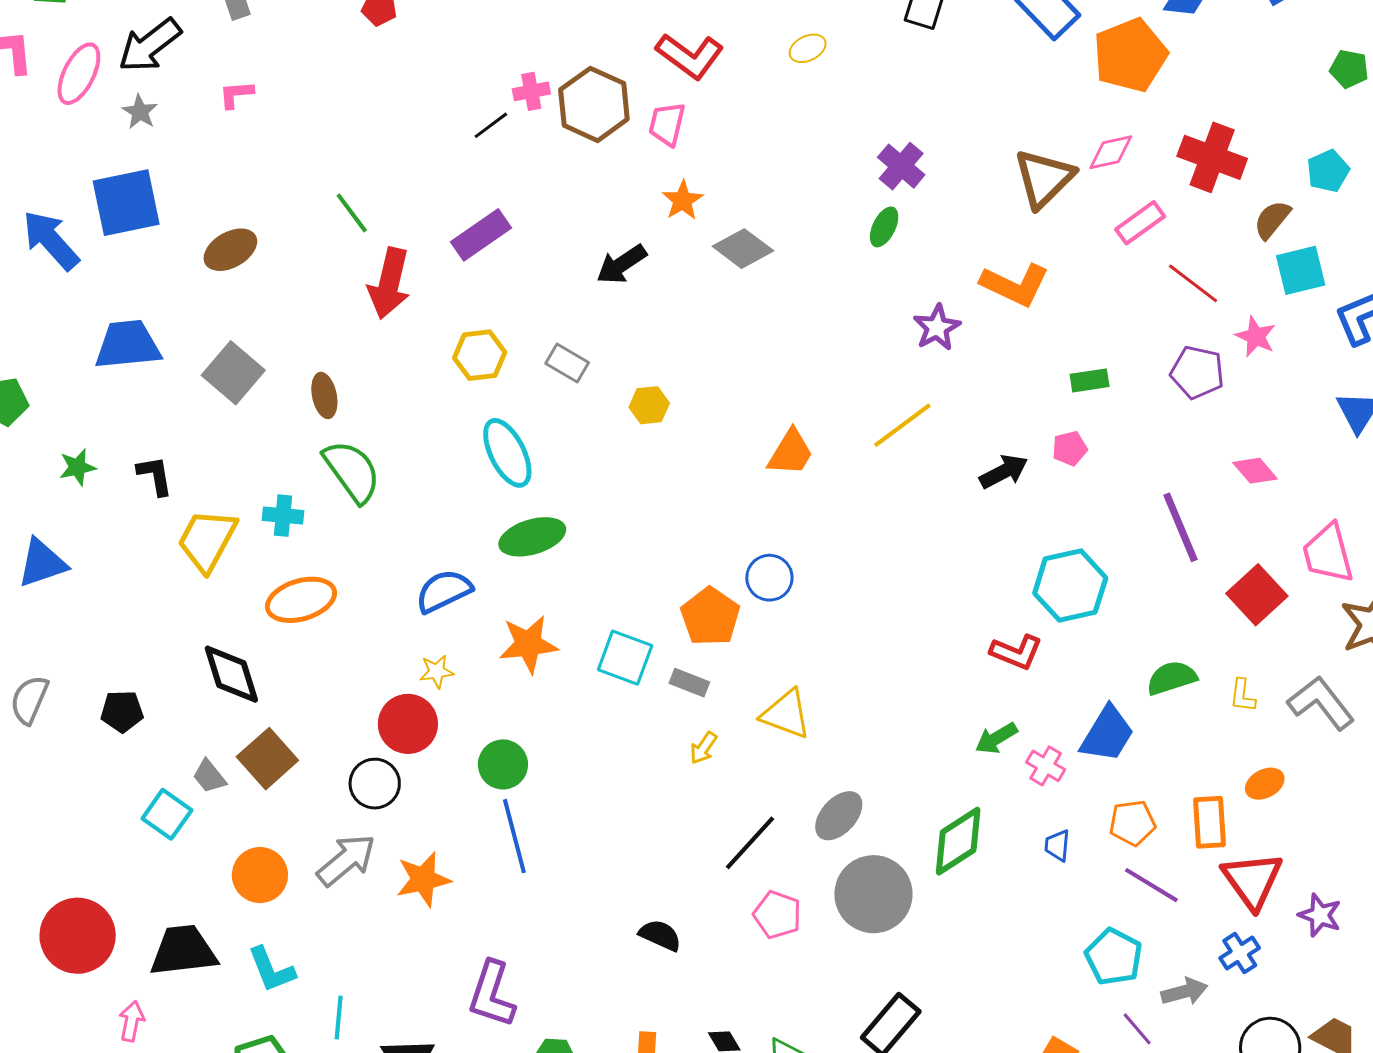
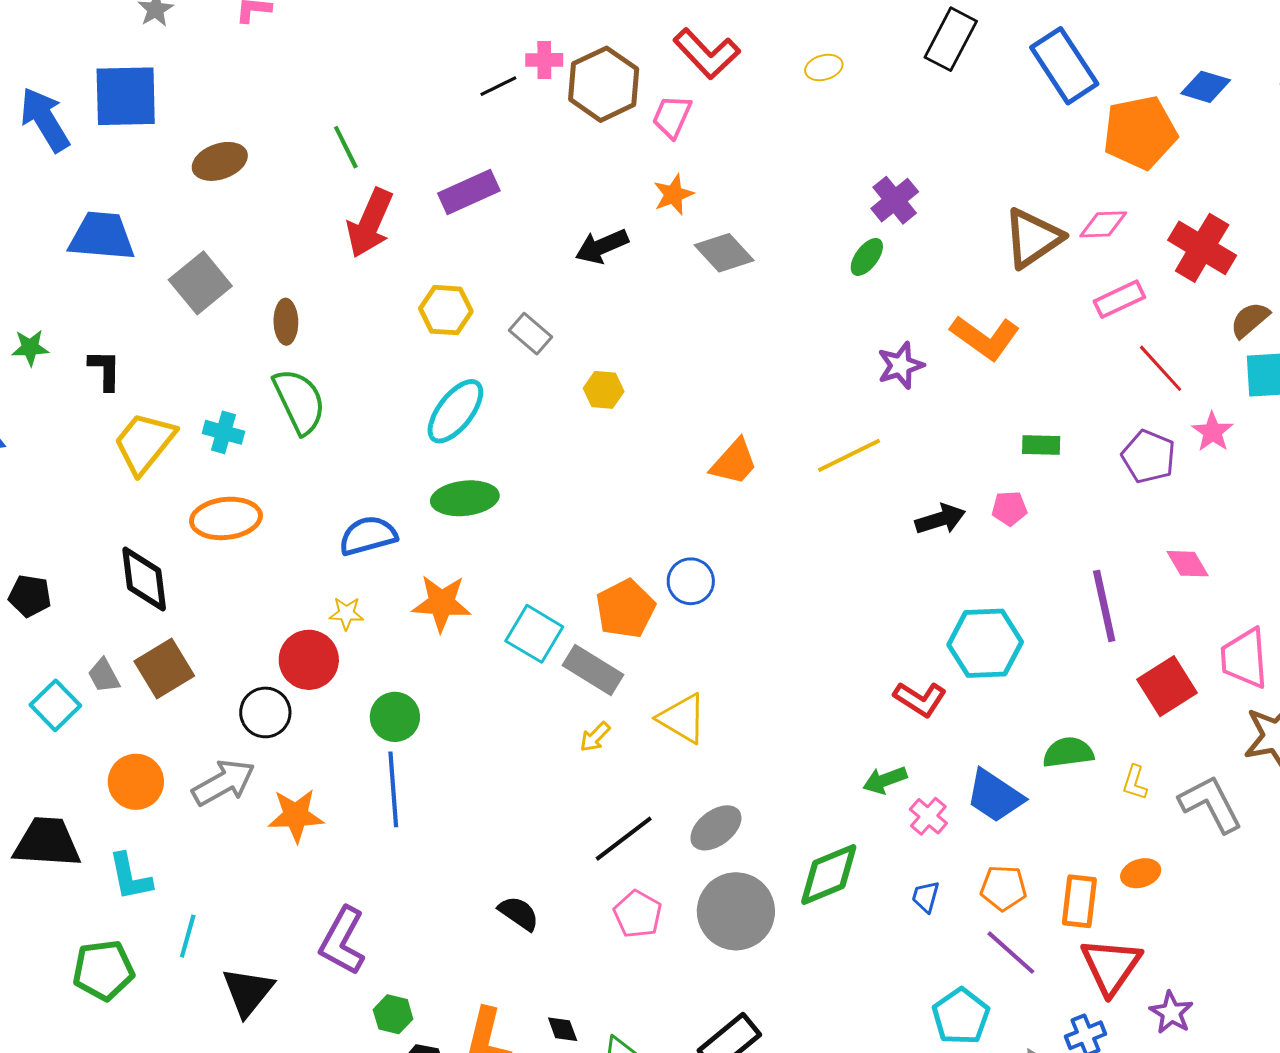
cyan ellipse: (507, 453) -> (455, 411), turned 54
gray rectangle: (689, 683) -> (593, 670), size x1.5
blue trapezoid: (1107, 734) -> (995, 796), turned 82

